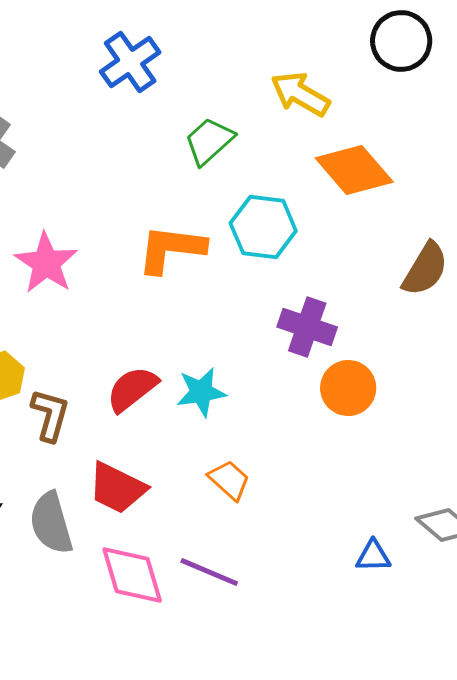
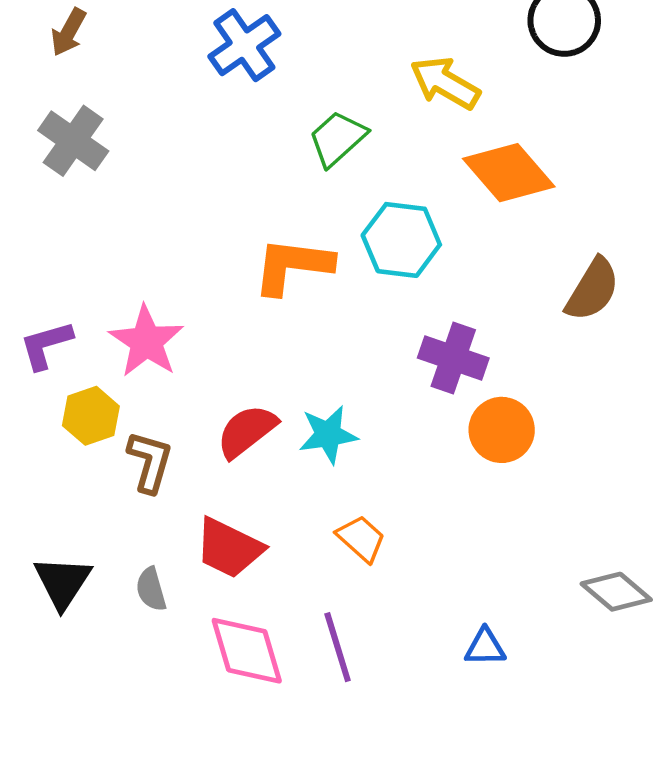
pink star: (46, 263) -> (146, 341), moved
gray semicircle: (51, 523) -> (151, 589), size x0.6
blue triangle: (373, 556) -> (485, 647), moved
purple line: (209, 572) -> (338, 647), turned 50

